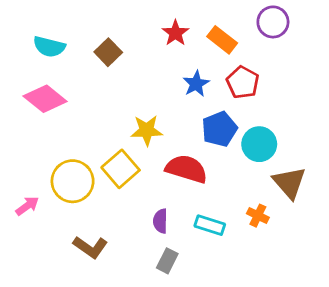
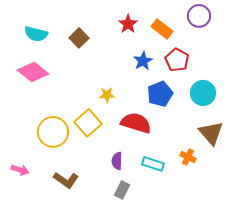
yellow star: (147, 130) -> (107, 95), size x0.7
cyan circle: (259, 144) -> (203, 93), moved
pink arrow: (27, 206) -> (20, 170), moved, turned 54

